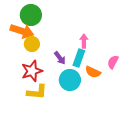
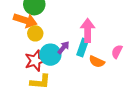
pink arrow: (84, 41) -> (88, 30), size x1.6
purple arrow: (60, 58) -> (63, 48), turned -104
cyan circle: (70, 80) -> (50, 55), moved

